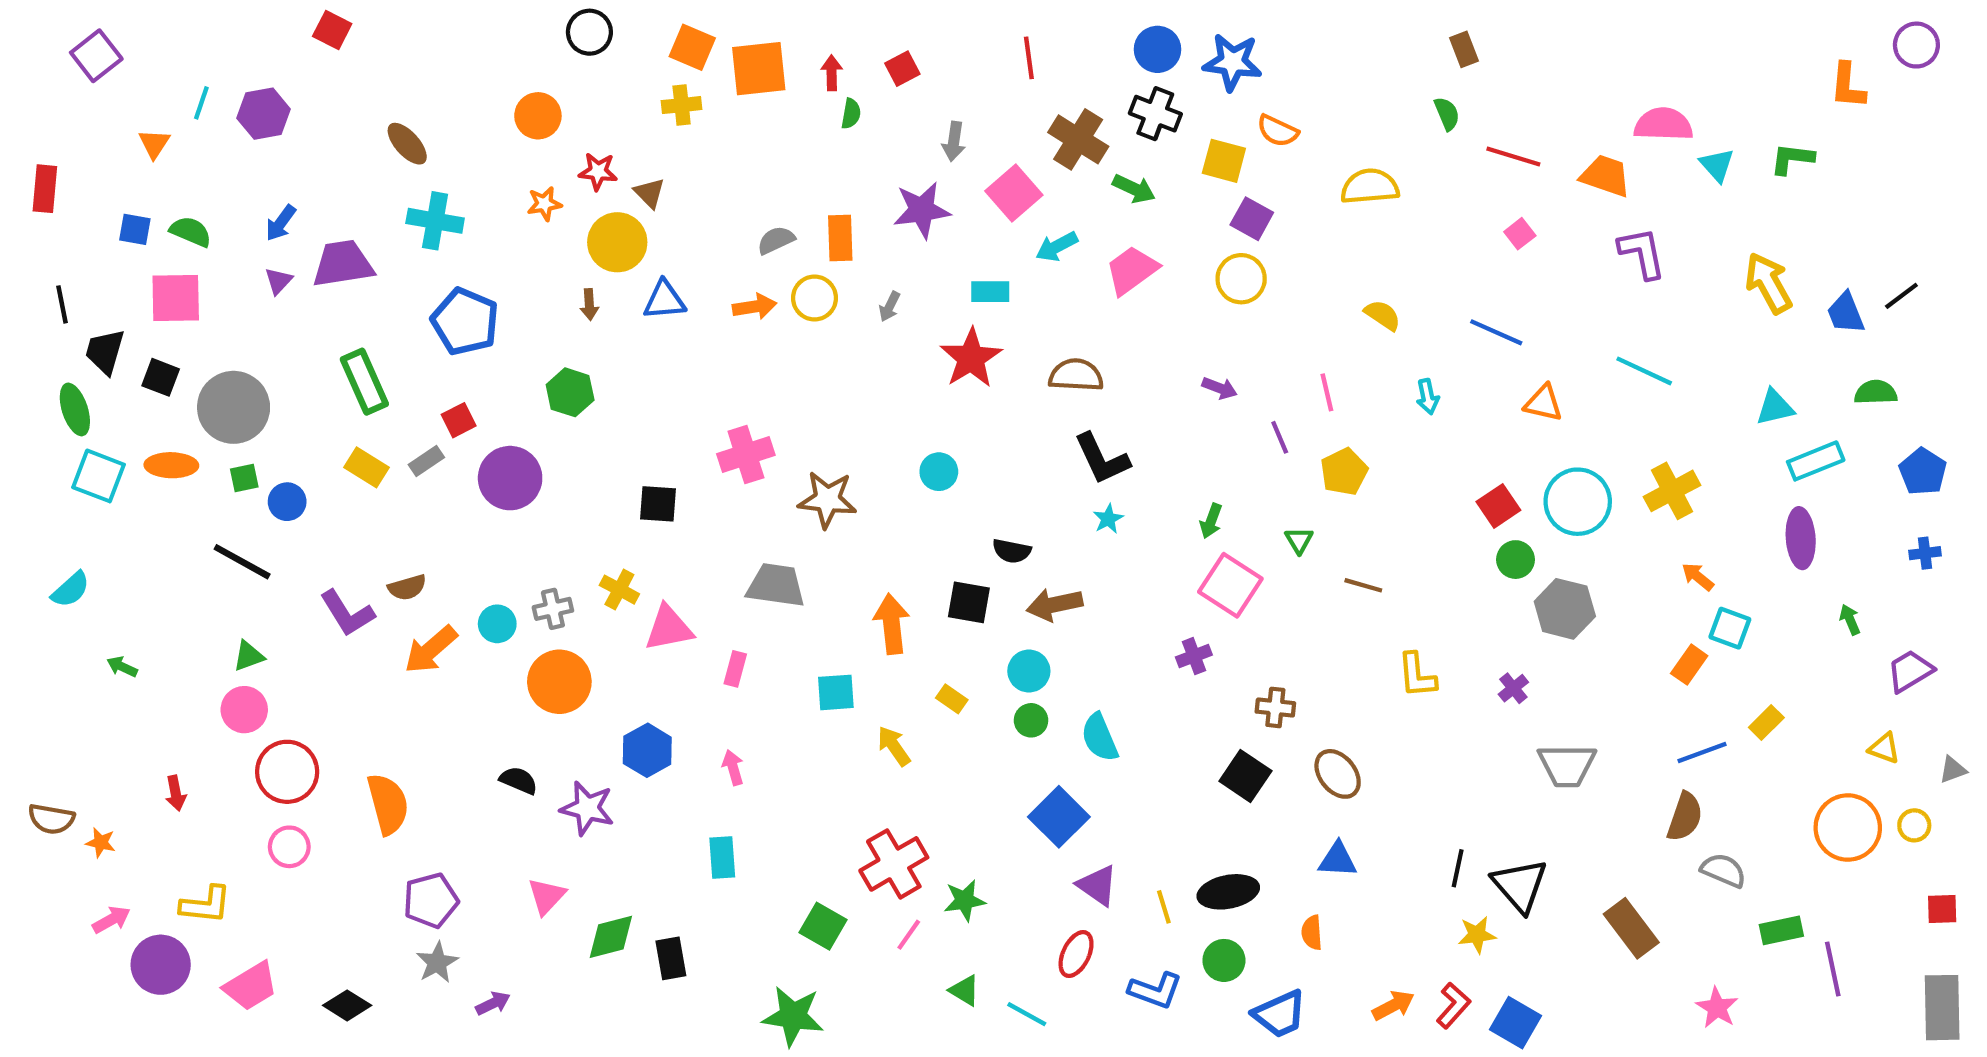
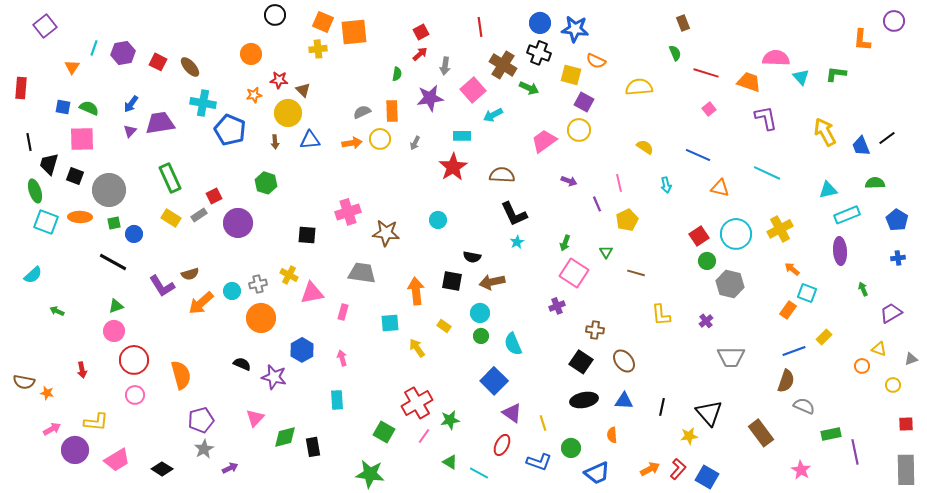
red square: (332, 30) -> (158, 62), moved
red arrow: (832, 73) -> (420, 54), moved, turned 49
green semicircle: (851, 114) -> (397, 74), moved
pink trapezoid: (1132, 270) -> (544, 141), moved
blue pentagon: (465, 322) -> (230, 130), moved
orange circle: (1848, 828) -> (862, 366), moved, size x0.5
black line: (1458, 868) -> (662, 407), moved
black ellipse: (1228, 892) -> (584, 400), moved

